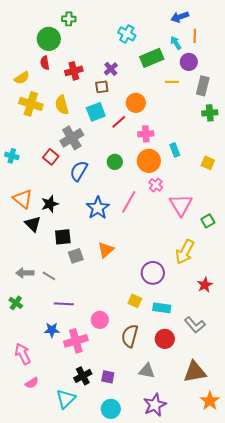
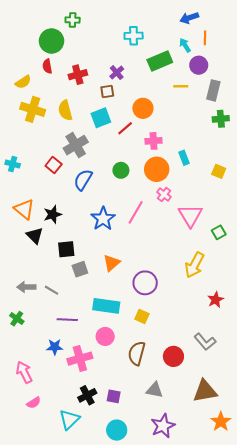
cyan cross: (127, 34) -> (134, 36), turned -30
purple circle: (153, 273) -> (145, 283), moved
cyan rectangle: (162, 308) -> (106, 306), moved, size x1.4

